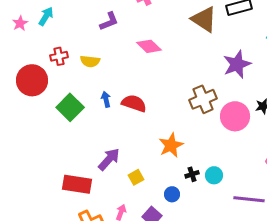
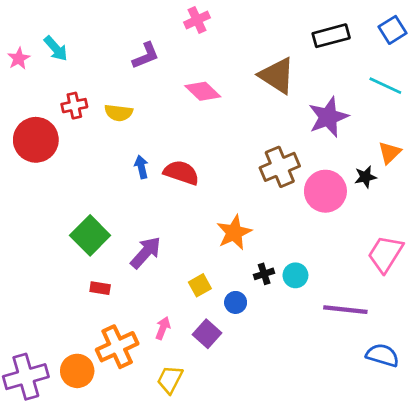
cyan arrow: (46, 16) -> (56, 48), turned 108
brown triangle: (204, 19) -> (277, 76), moved
green square: (70, 107) -> (90, 235), moved
yellow square: (136, 177) -> (200, 285), moved
red rectangle: (77, 184) -> (100, 288), size x0.5

